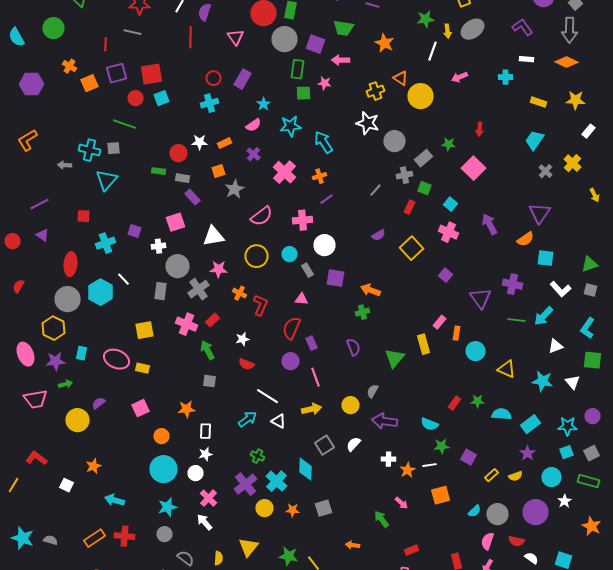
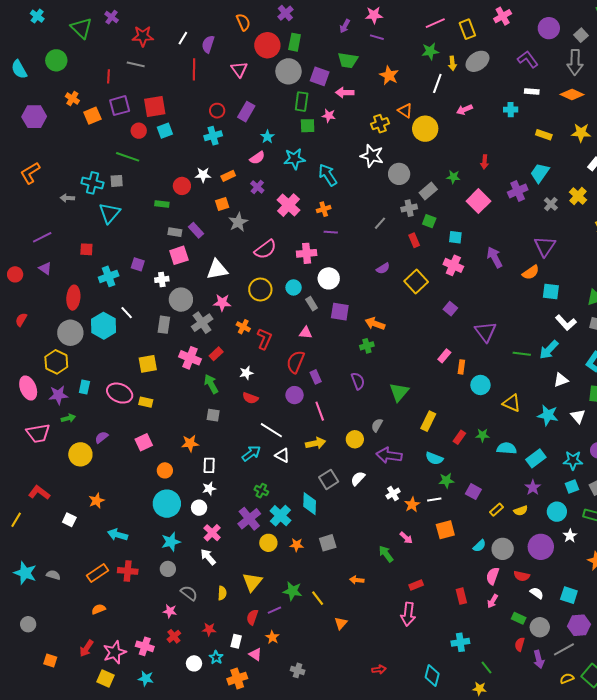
gray rectangle: (182, 178) -> (175, 232), moved
purple line: (326, 199) -> (331, 232), turned 40
cyan square: (450, 204) -> (455, 237), turned -32
red rectangle: (410, 207) -> (414, 240), turned -48
purple cross: (512, 284) -> (518, 191), moved, turned -36
yellow rectangle: (424, 344) -> (428, 421), moved, turned 42
white cross: (388, 459) -> (393, 494), turned -32

